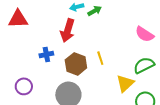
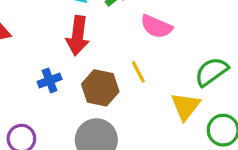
pink semicircle: (144, 34) -> (156, 27), moved

